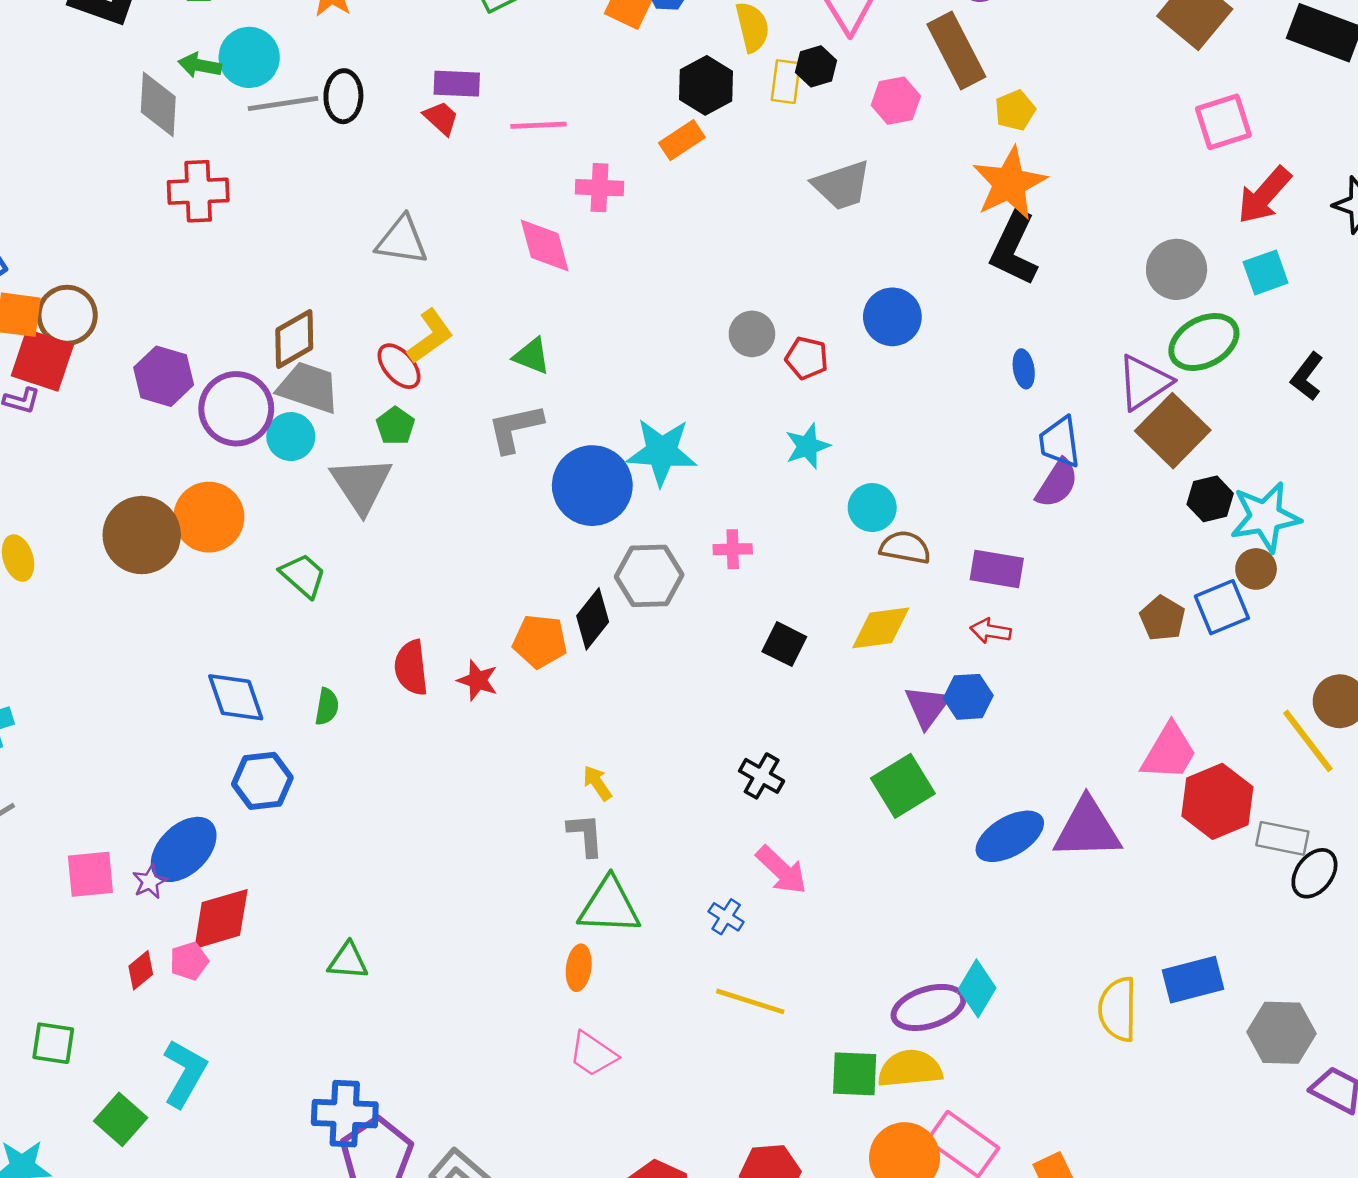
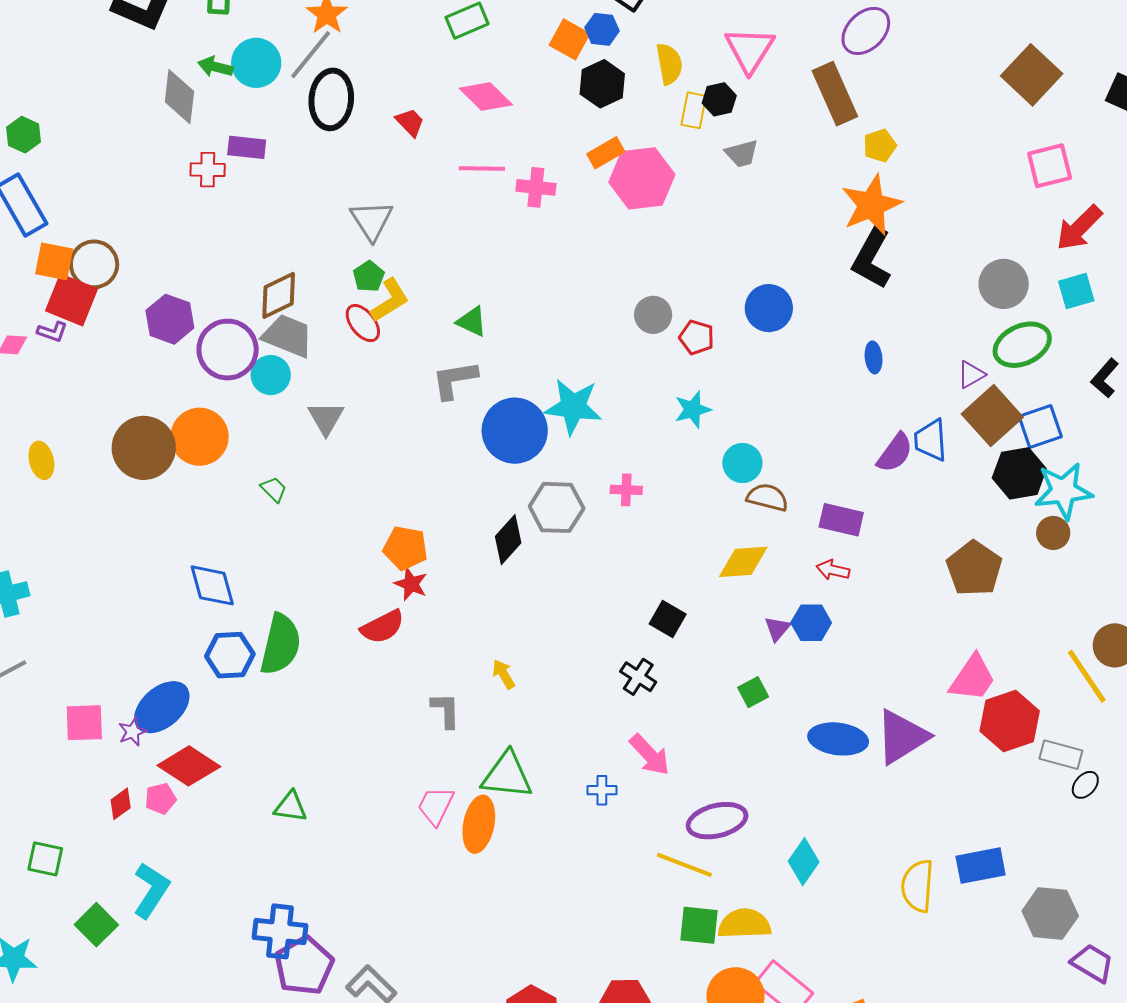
purple rectangle: (457, 84) -> (247, 147), moved
black hexagon: (706, 85) -> (602, 84), moved
black ellipse: (343, 96) -> (331, 99), size x1.4
pink hexagon: (896, 101) -> (642, 178), moved, size x1.6
gray line: (283, 103) -> (311, 55), moved, turned -46
pink line: (539, 125) -> (482, 169), moved
gray trapezoid: (842, 185) -> (742, 154), moved, size x0.7
red cross: (198, 191) -> (208, 170), size x0.7
gray triangle: (402, 240) -> (372, 220), turned 45
pink diamond: (545, 245) -> (486, 96), moved, turned -34
purple triangle: (1144, 382) -> (971, 375), size x0.6
green pentagon: (395, 426) -> (369, 276), moved
blue trapezoid: (1060, 442) -> (931, 440), moved
gray triangle: (361, 485) -> (326, 418), size x0.7
black hexagon: (1210, 499) -> (1019, 473), size x1.4
green trapezoid: (303, 575) -> (274, 489), size x0.7
blue square: (1222, 607) -> (1040, 427), moved
brown pentagon: (1163, 618) -> (974, 568), size x1.5
orange pentagon: (540, 641) -> (405, 548), moved
black square: (784, 644) -> (668, 619), moved
red semicircle: (411, 668) -> (382, 627), moved, turned -114
green semicircle: (327, 707) -> (281, 644), moved, size x2.0
purple triangle: (927, 707) -> (777, 629), size x0.7
green square: (903, 786) -> (753, 692), size x0.6
purple triangle: (1087, 829) -> (902, 737), turned -34
gray L-shape: (586, 835) -> (446, 710), moved
blue ellipse: (1010, 836) -> (838, 739), turned 34
black ellipse: (1314, 873) -> (1085, 785), size x0.7
blue cross: (726, 917) -> (602, 790), turned -36
red diamond: (221, 919) -> (189, 766), turned 46
orange ellipse: (579, 968) -> (479, 824), size x1.5
yellow line: (750, 1001) -> (684, 865), moved
purple ellipse: (928, 1007) -> (717, 821), moved
pink trapezoid: (593, 1054) -> (436, 806), moved, turned 78

